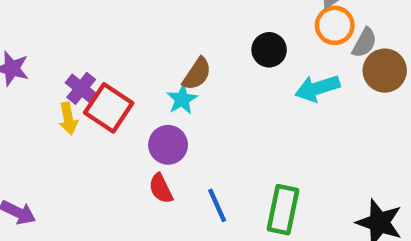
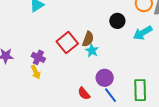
cyan star: (182, 99) -> (92, 51), moved
red square: (109, 108) -> (67, 42), moved, turned 30
purple circle: (168, 145) -> (105, 78), moved

